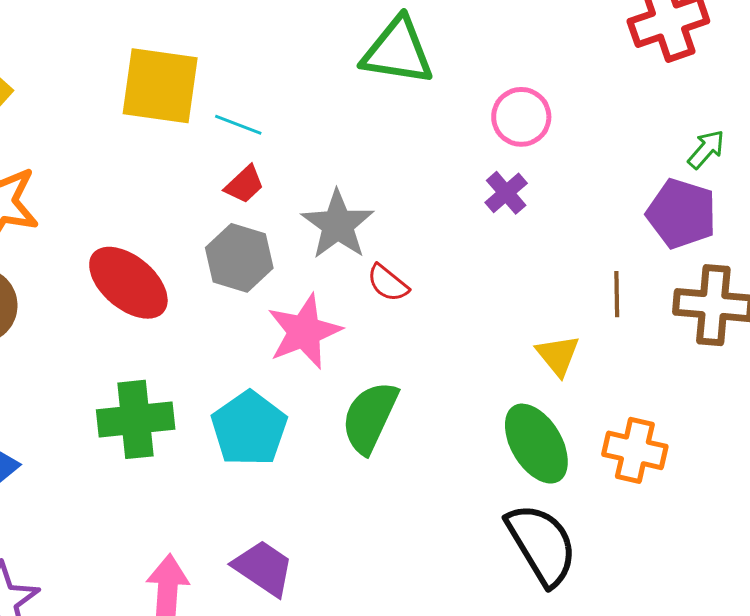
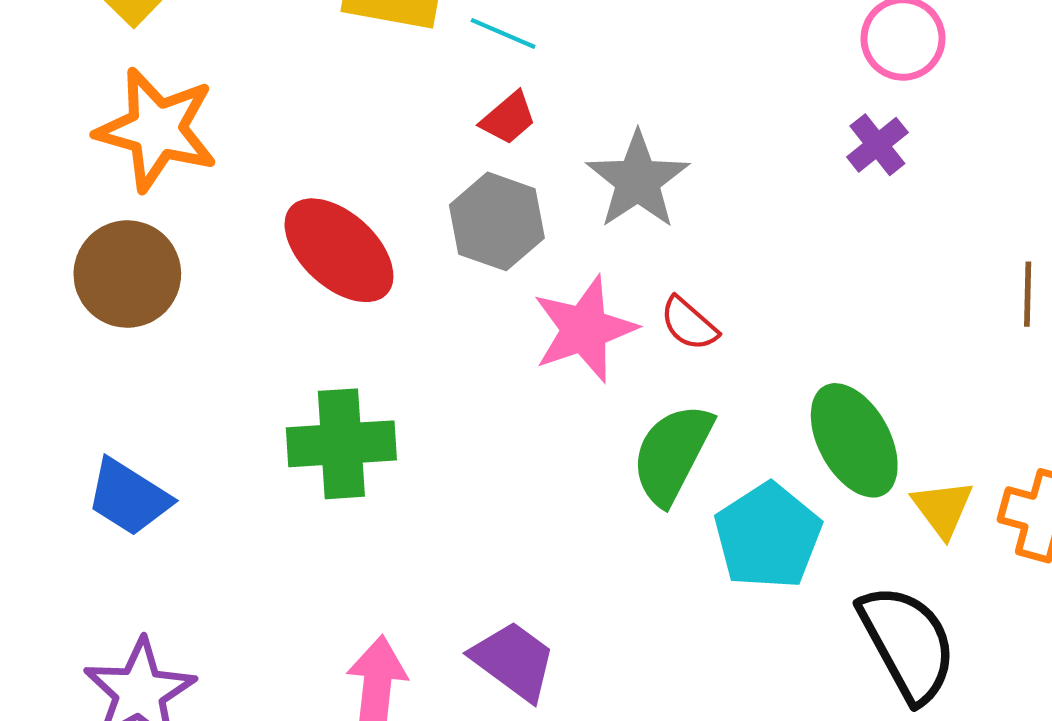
red semicircle: (388, 283) -> (689, 324), moved
yellow triangle: (558, 355) -> (943, 508), moved
cyan pentagon: (249, 429) -> (768, 536), moved
green ellipse: (536, 444) -> (854, 440), moved

